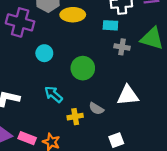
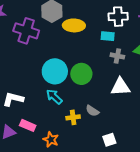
cyan circle: (44, 53) -> (55, 71), moved, size x1.6
white triangle: (128, 95) -> (120, 87), moved
pink rectangle: (27, 138) -> (28, 125), moved

